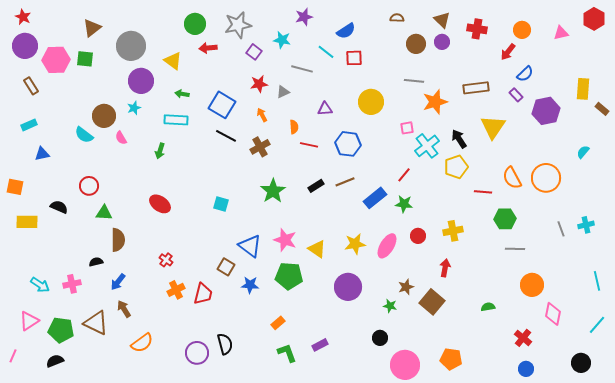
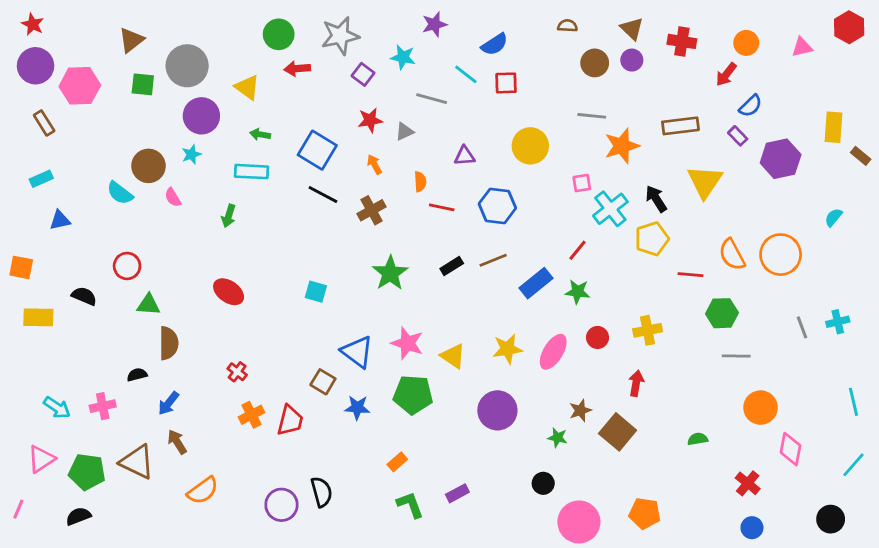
green square: (85, 59) -> (143, 84), moved

